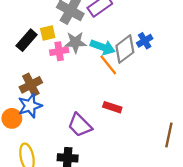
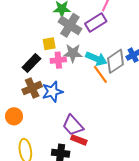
black rectangle: (27, 40) -> (31, 63), moved
blue star: (30, 106) -> (52, 92), moved
red rectangle: (112, 107) -> (79, 140), moved

